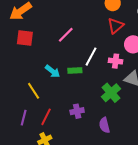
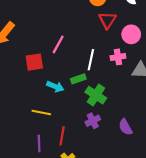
red square: (25, 38) -> (34, 62), moved
yellow line: (34, 91) -> (41, 112), turned -30
green cross: (111, 93) -> (96, 95), moved

